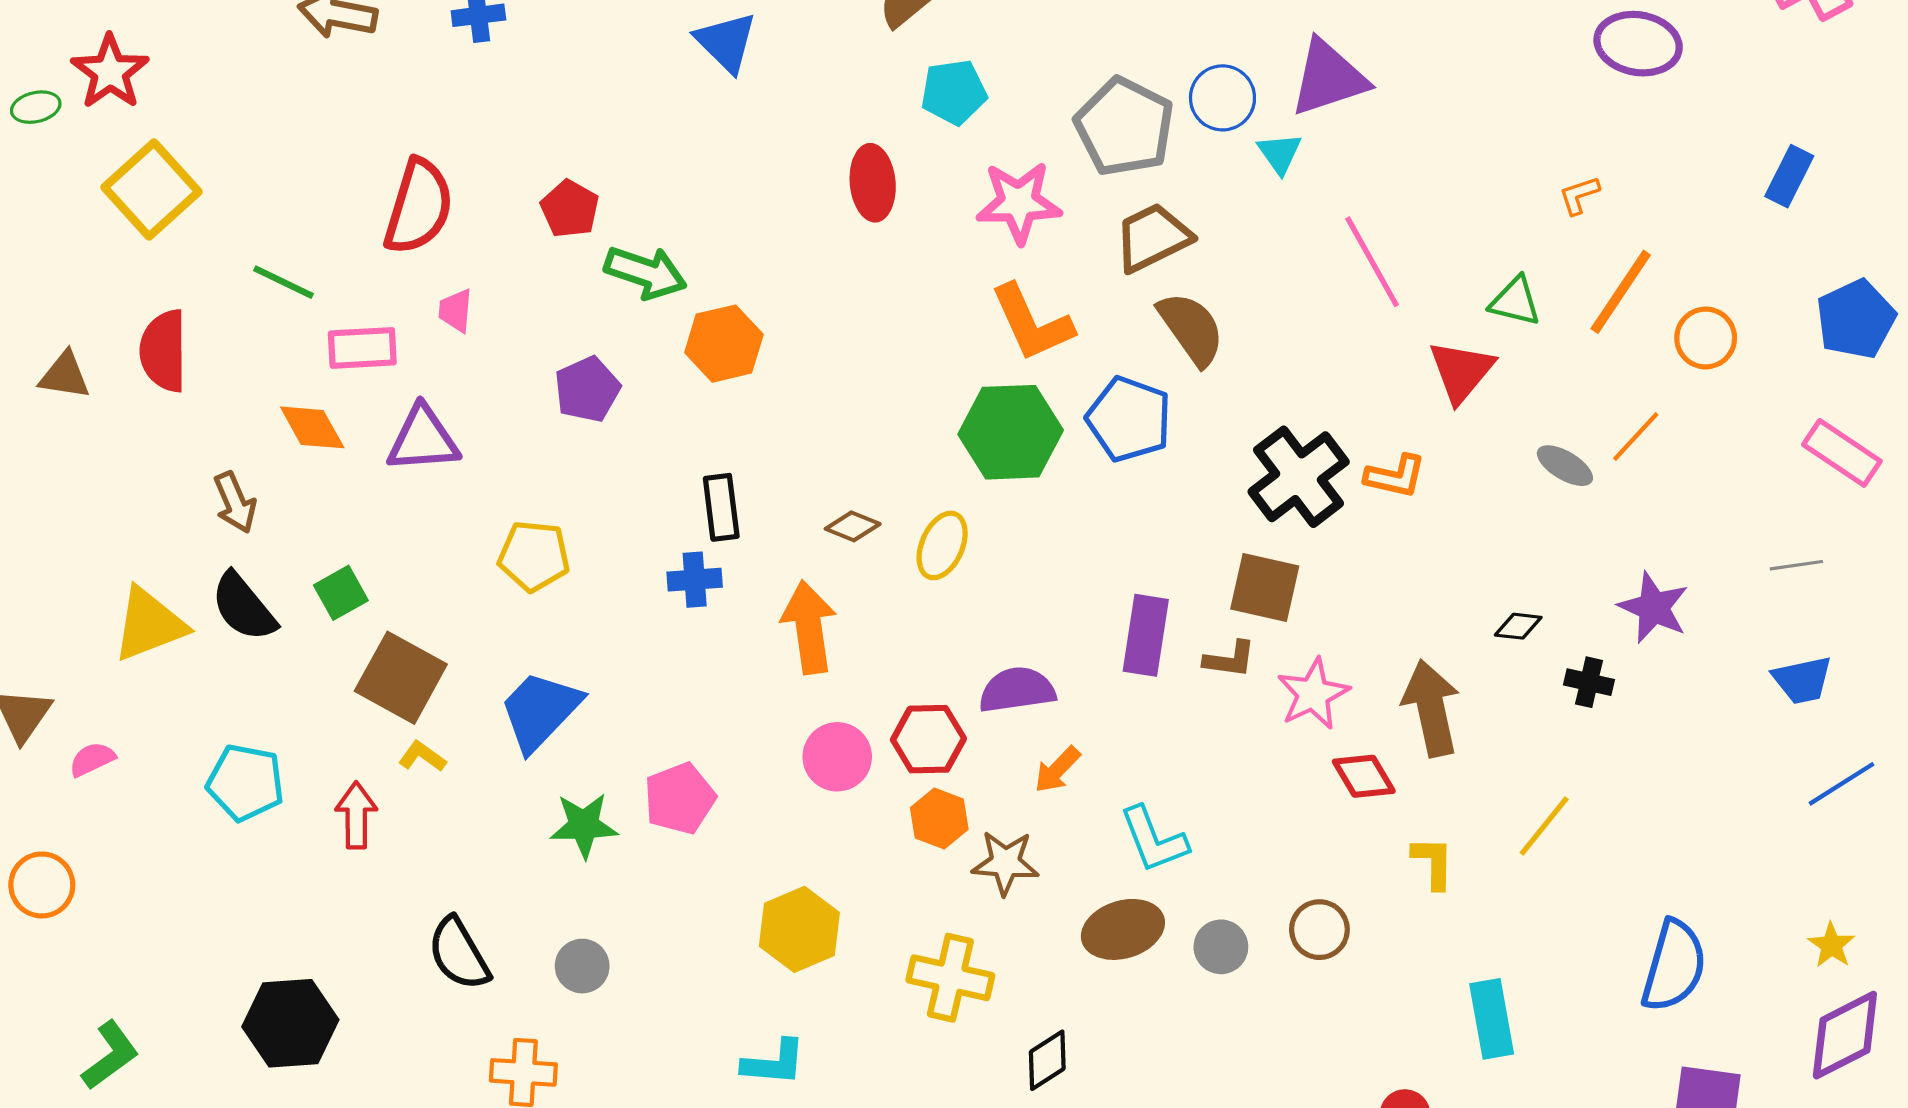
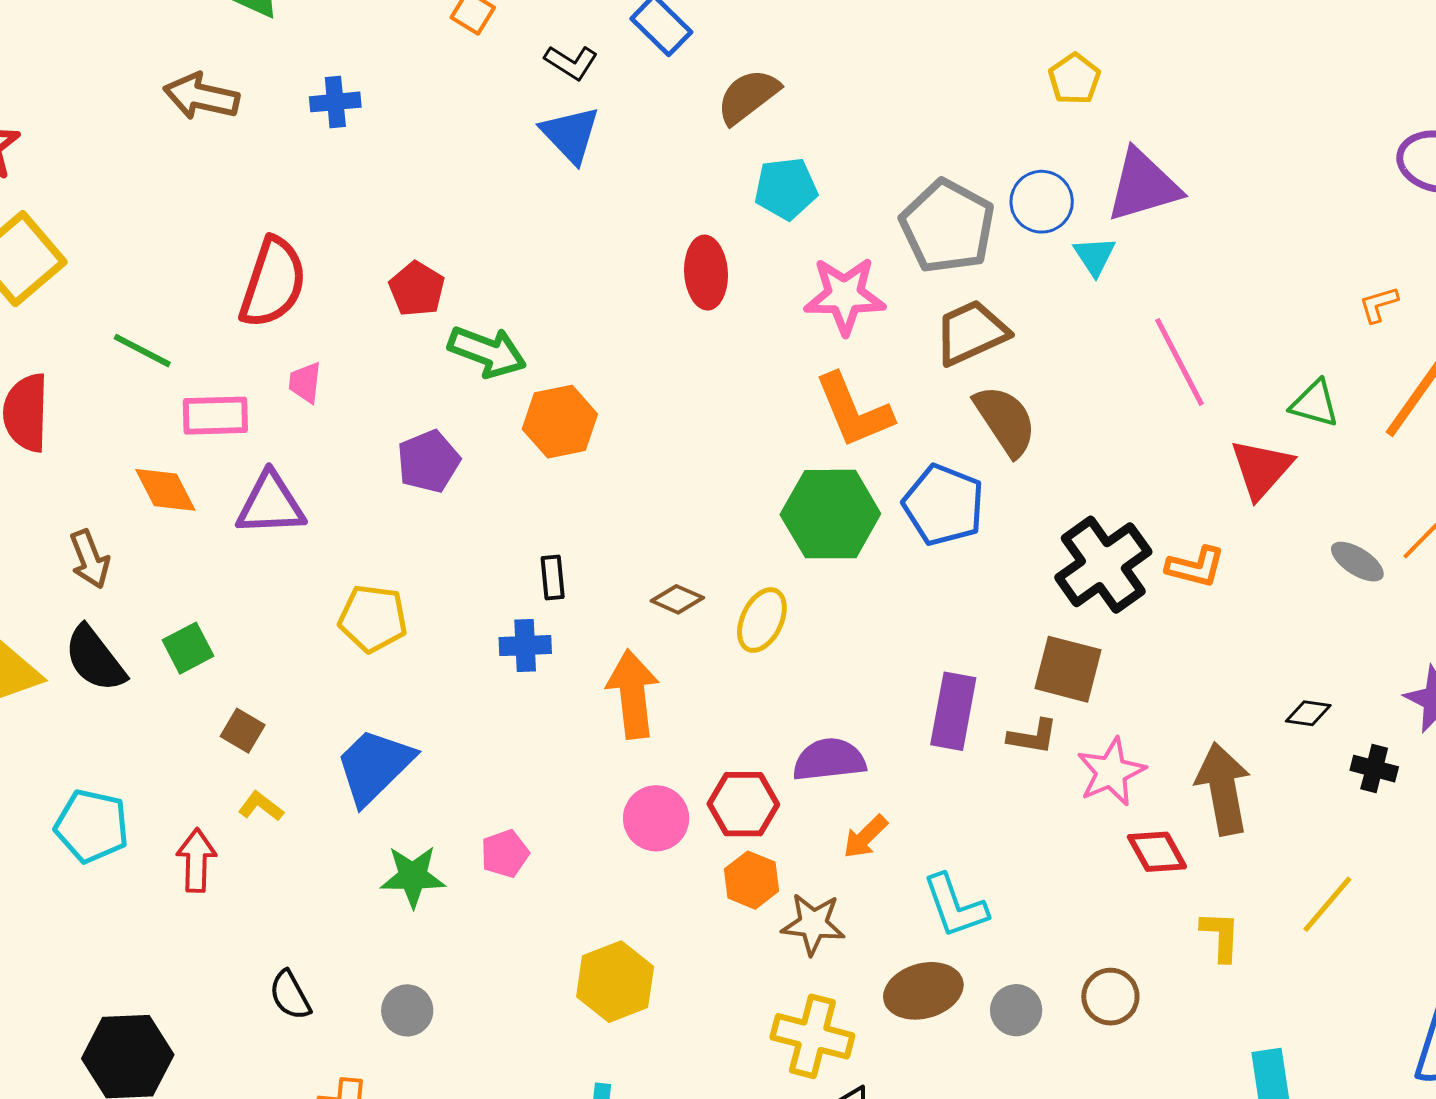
black rectangle: (721, 507) -> (553, 577), size x0.7
brown square: (401, 678) -> (243, 731), size x0.5
pink pentagon: (680, 798) -> (505, 854), size x0.7
black semicircle: (459, 954) -> (290, 995), size x0.7
yellow cross: (950, 978) -> (812, 1036), moved

